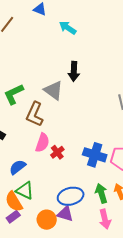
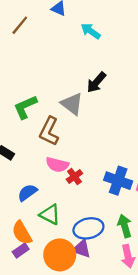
black arrow: (74, 71) -> (96, 82), turned 36
pink semicircle: (42, 143) -> (57, 165), turned 84
green triangle: (25, 191) -> (50, 214), moved
orange circle: (47, 220) -> (60, 255), size x1.4

